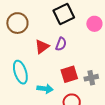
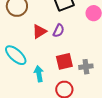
cyan ellipse: (20, 72) -> (16, 55), turned -35
cyan arrow: (45, 89) -> (39, 74), turned -112

